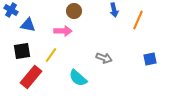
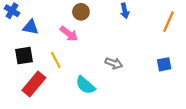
orange line: (138, 20) -> (169, 22), moved
pink arrow: (63, 31) -> (69, 34), turned 36
yellow line: (51, 55) -> (56, 60), turned -63

